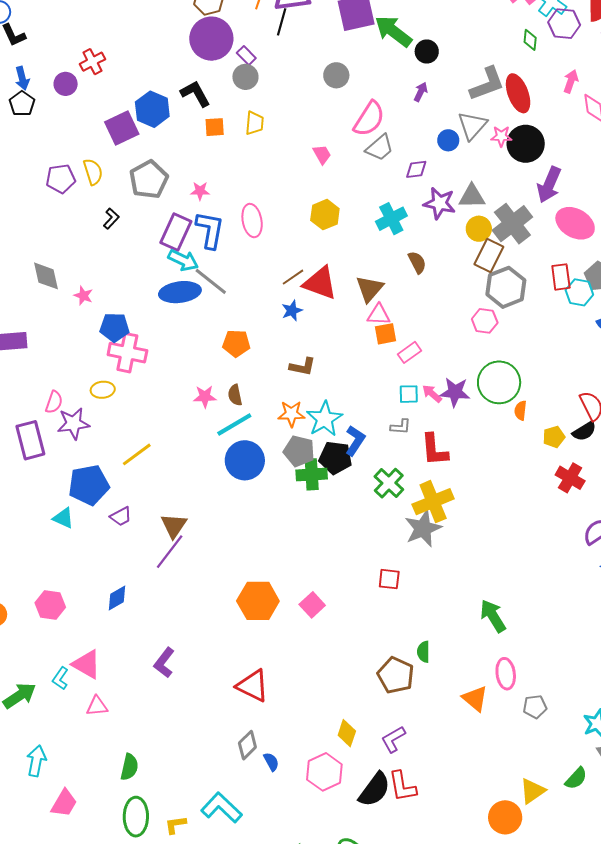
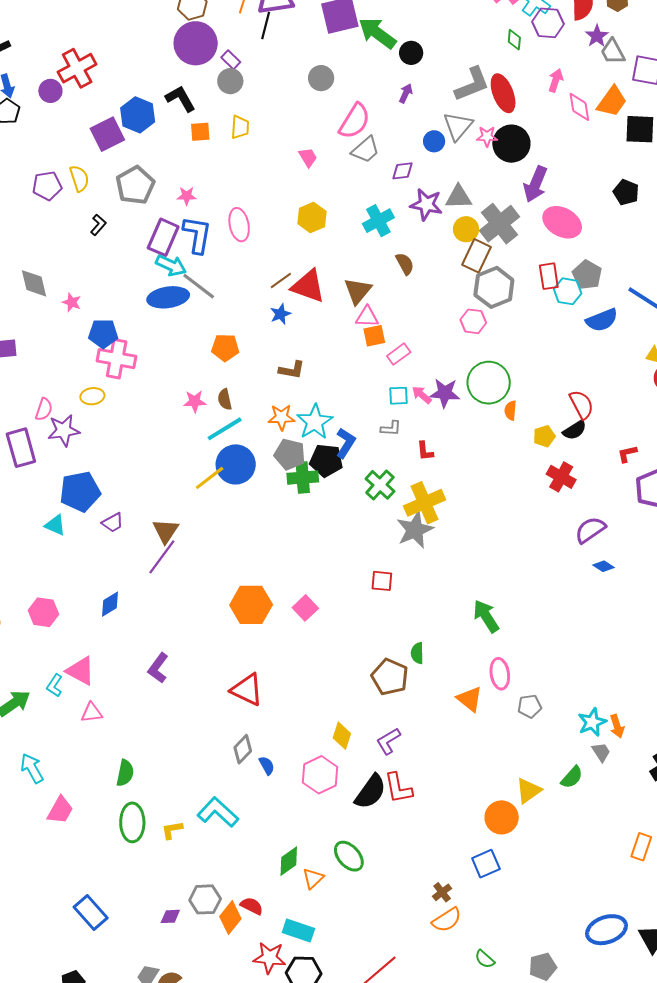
red cross: (92, 62) -> (77, 68), size x1.5
red L-shape: (434, 450) -> (425, 451), size x0.6
yellow line: (137, 454) -> (210, 478), moved
cyan arrow: (36, 761) -> (32, 768), turned -40

